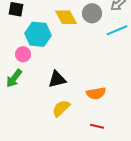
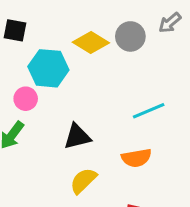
yellow diamond: (66, 17) -> (91, 43), turned -30
cyan line: (117, 30) -> (149, 111), moved

